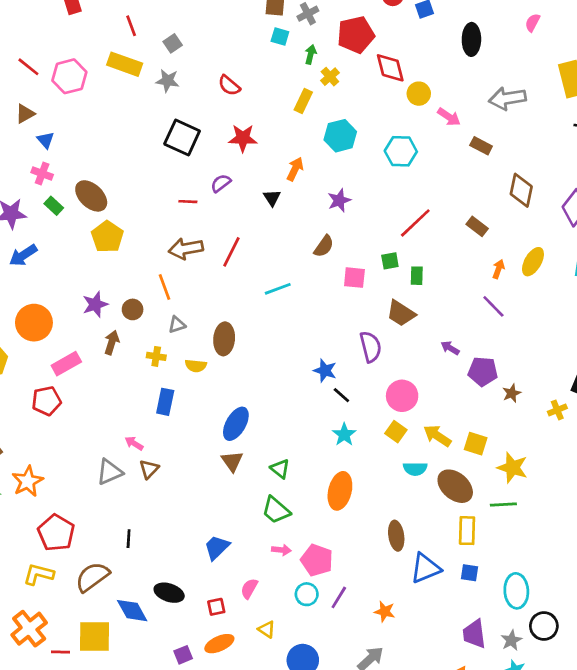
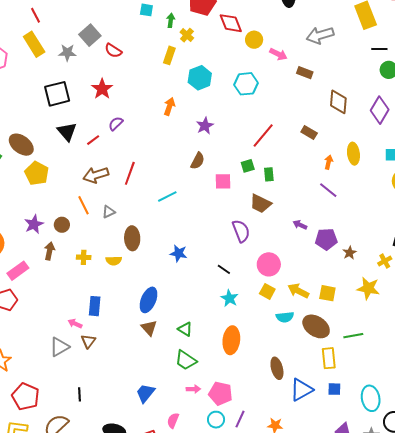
gray square: (173, 43) -> (90, 35), moved, size x1.5
yellow rectangle: (125, 64) -> (34, 44), turned 45
black square: (182, 138) -> (57, 94), moved, turned -32
red star: (243, 138) -> (102, 89), moved, turned -30
black triangle: (272, 198) -> (67, 132), moved, size x1.5
red line: (188, 202) -> (93, 140), turned -32
yellow ellipse: (533, 262) -> (353, 154), turned -30
gray triangle: (177, 325) -> (109, 212), moved
blue star: (325, 371) -> (179, 253), moved
blue rectangle: (165, 402) -> (95, 306), moved
yellow star: (512, 468) -> (368, 288), moved

